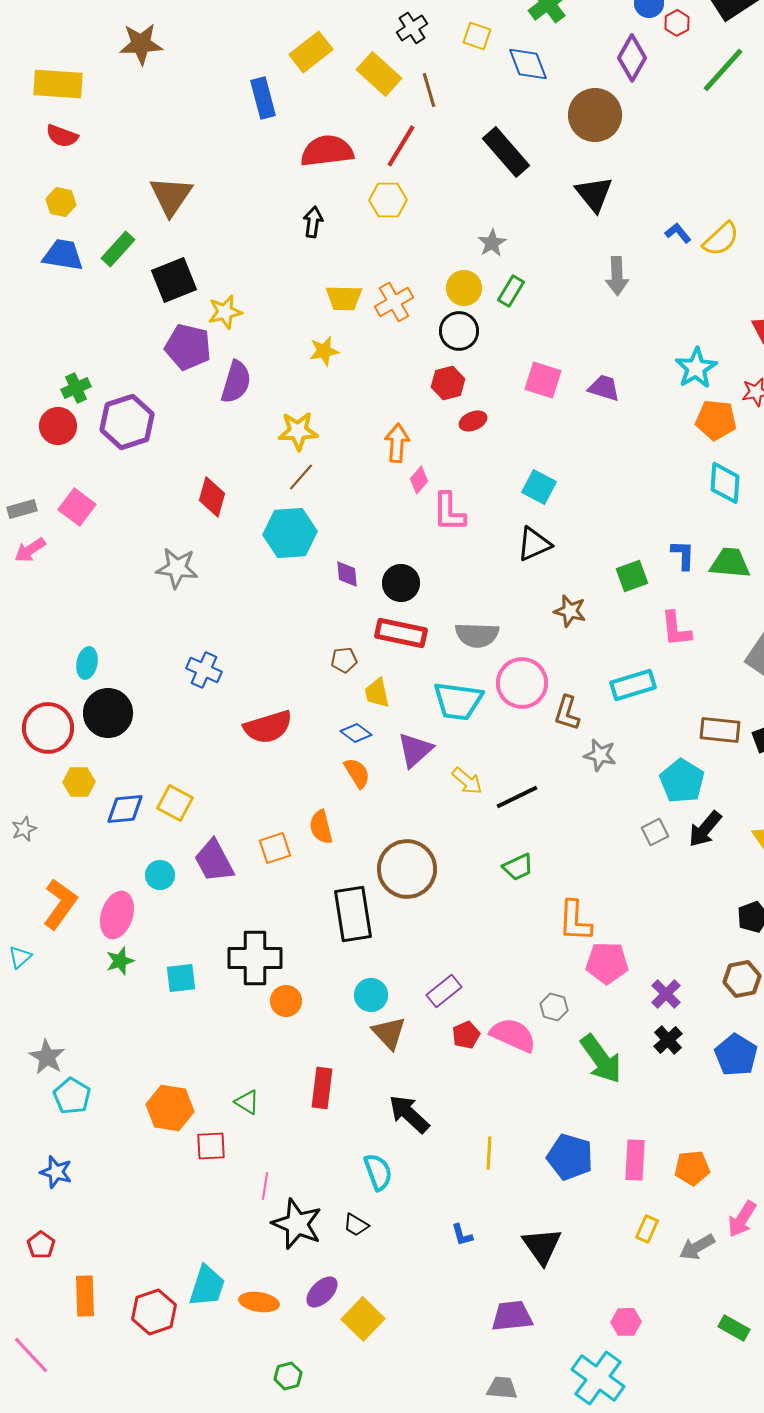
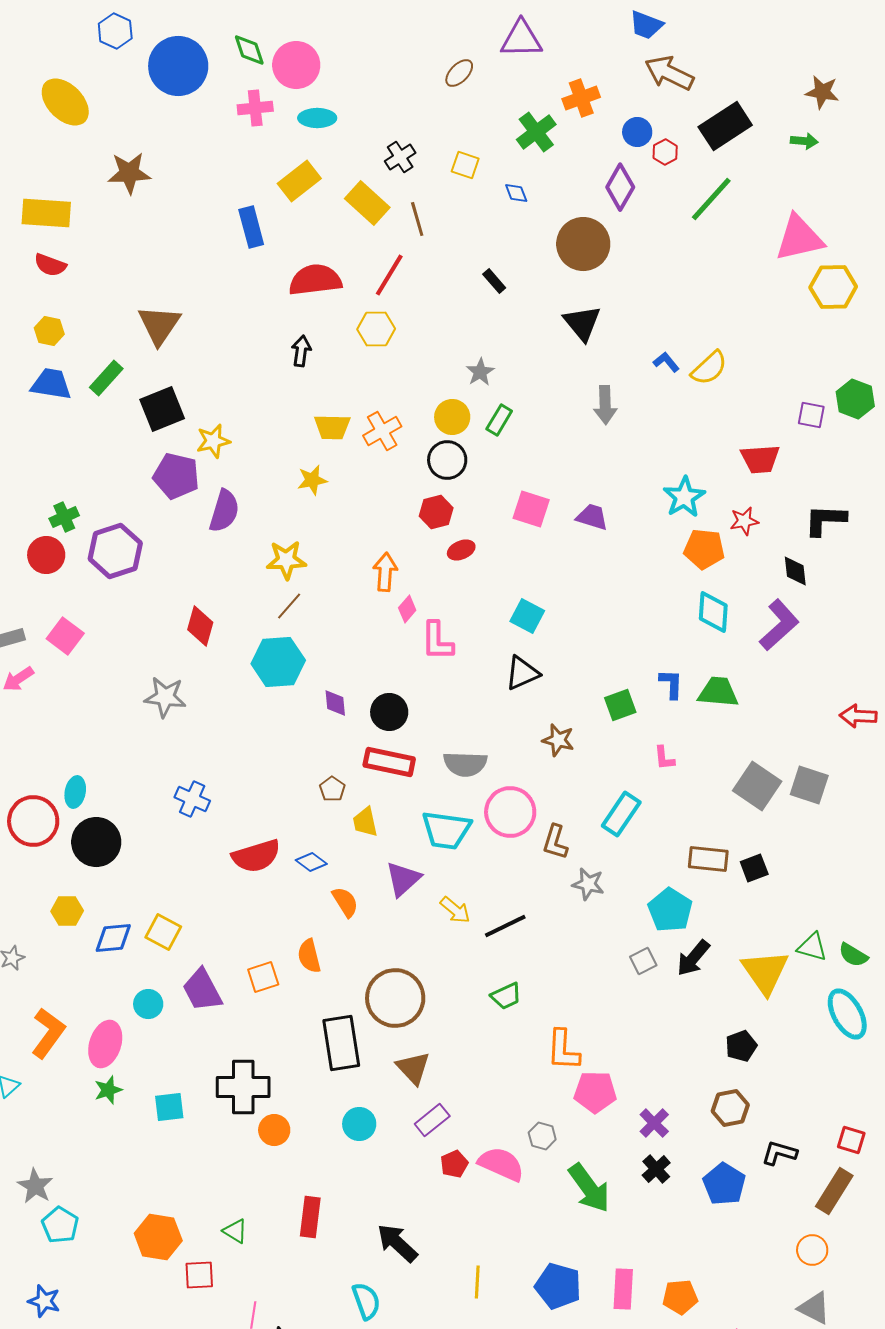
blue diamond: (528, 64) -> (516, 193), size x0.6
black rectangle: (506, 152) -> (494, 281), size x0.5
pink L-shape: (676, 629) -> (664, 758), size x0.7
brown pentagon: (344, 660) -> (332, 789), turned -30
cyan rectangle: (633, 685) -> (621, 814), turned -39
red circle: (48, 728) -> (33, 821), moved
blue diamond: (356, 733) -> (311, 862), moved
brown triangle: (389, 1033) -> (413, 1068), moved

